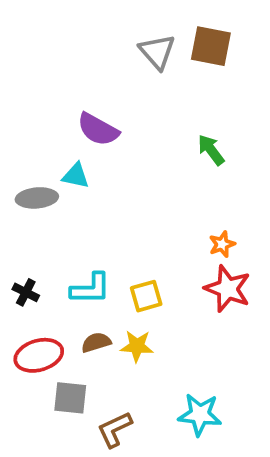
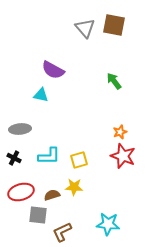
gray ellipse: (37, 198) -> (20, 129), moved
brown semicircle: (96, 342) -> (52, 195), moved

